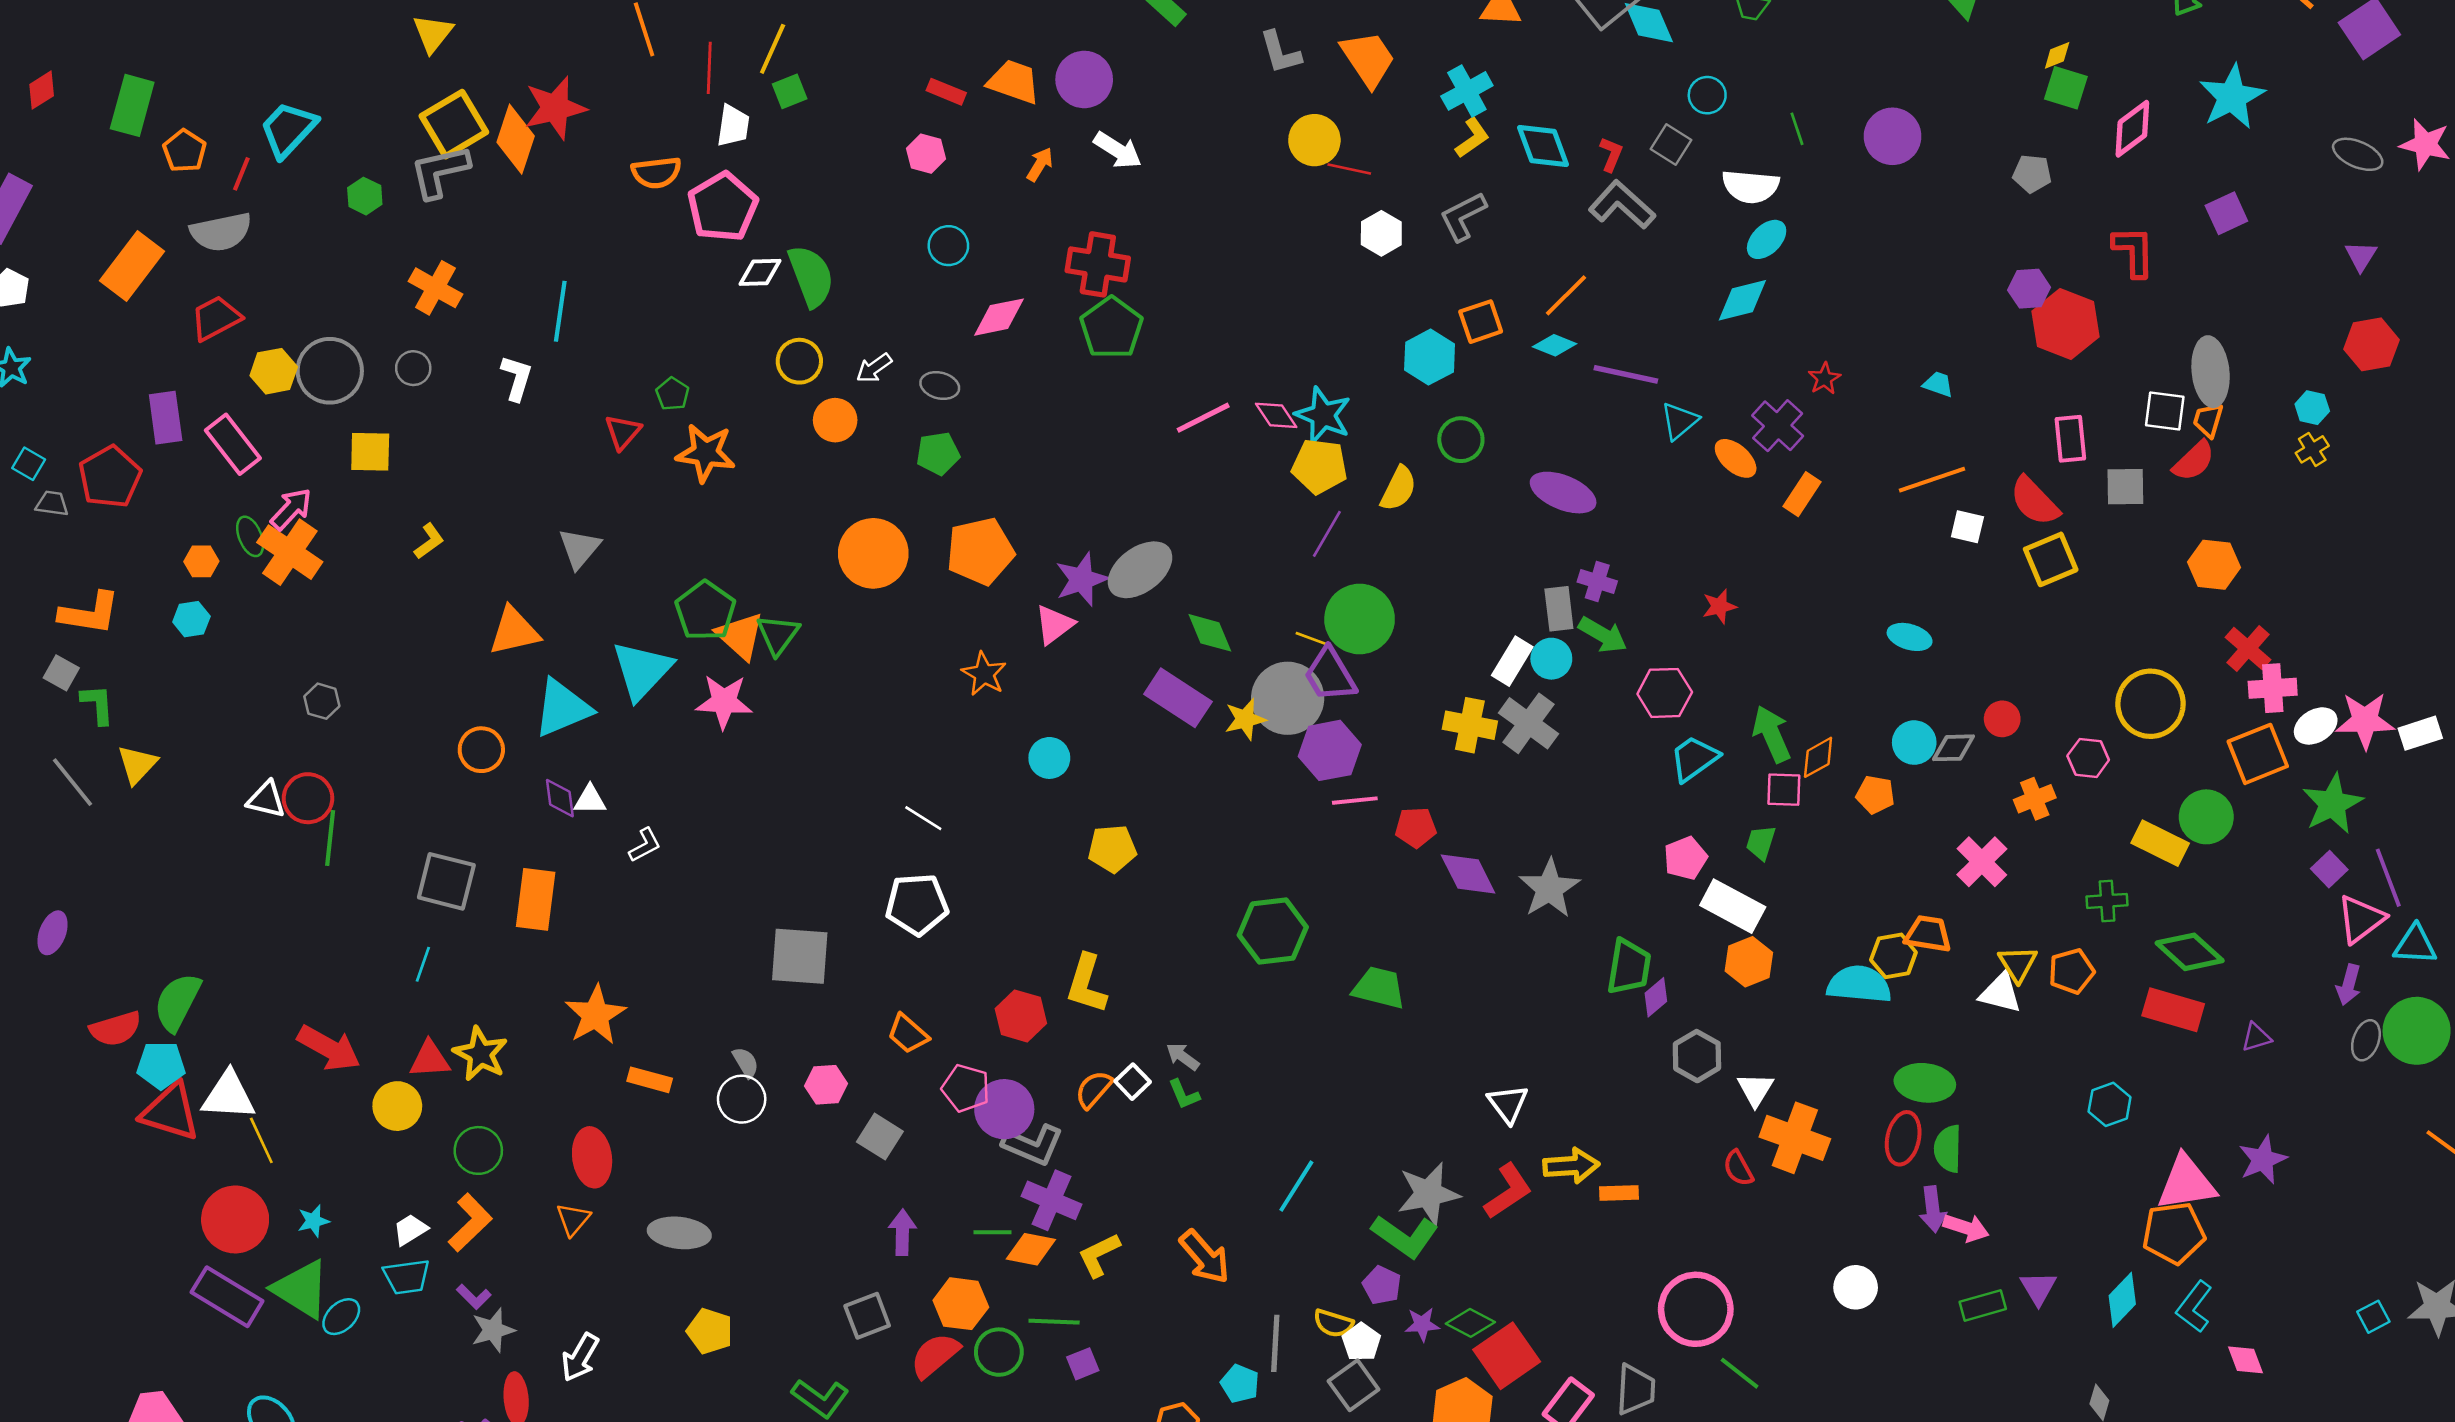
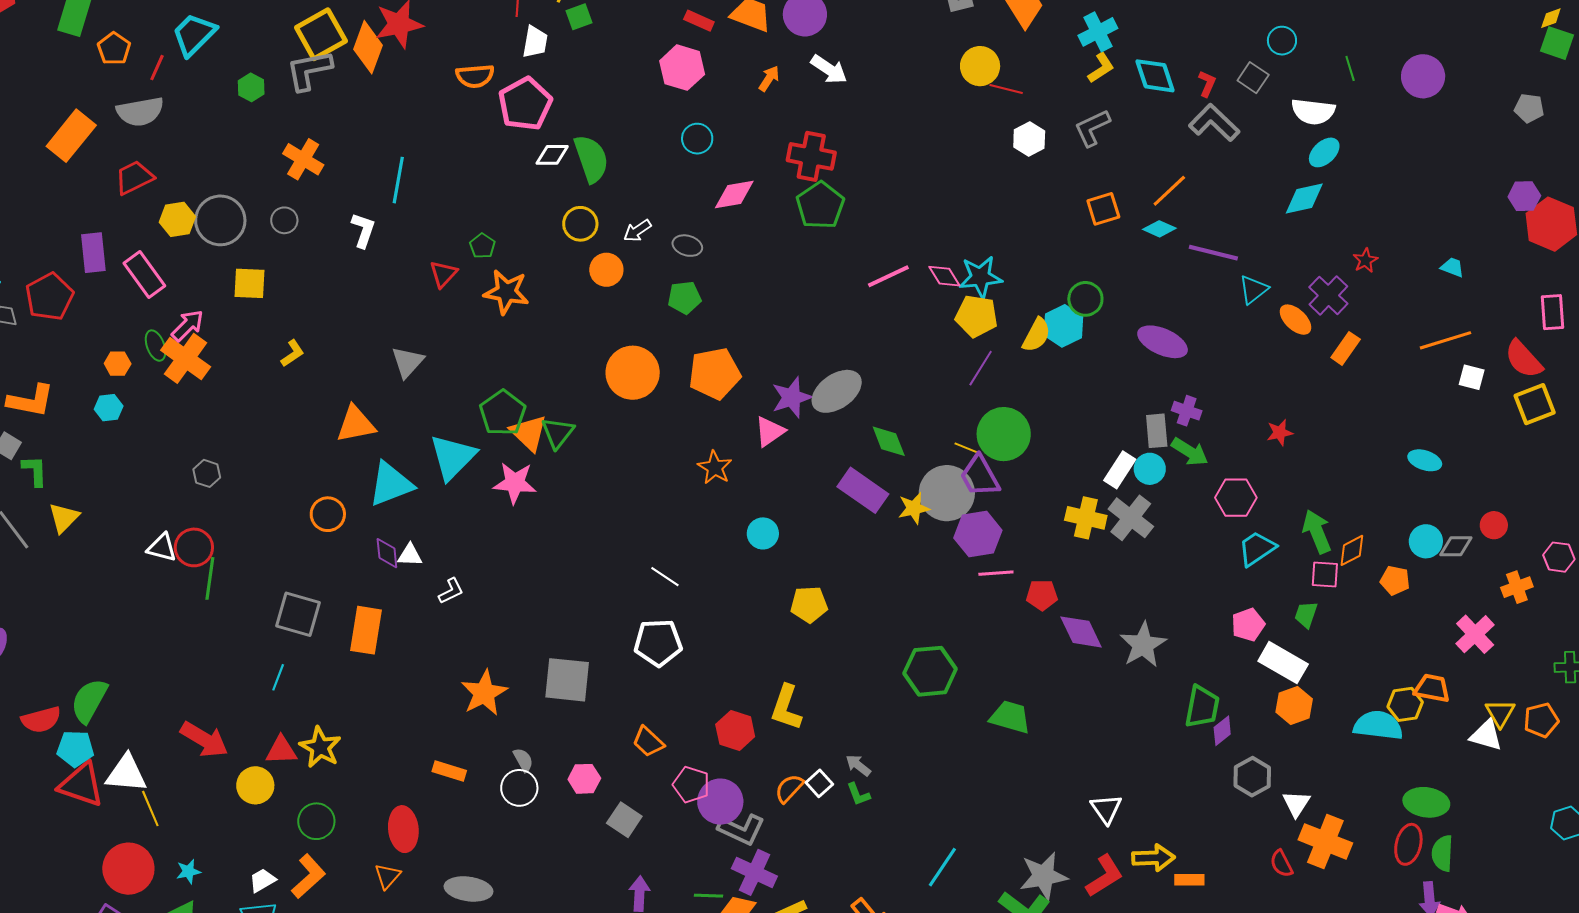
pink hexagon: (926, 154) -> (682, 68), size x1.5
cyan hexagon: (1430, 357) -> (1063, 326), moved
cyan star: (1323, 415) -> (980, 277), turned -30
orange star: (595, 1015) -> (484, 693), moved

